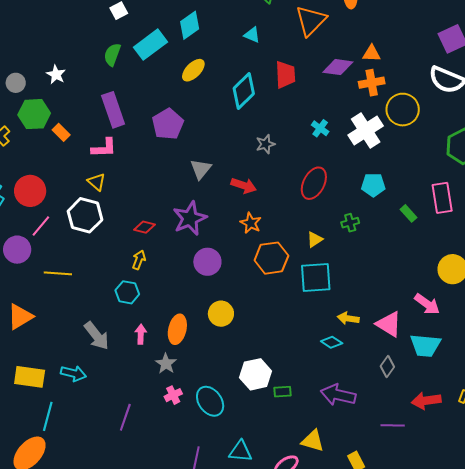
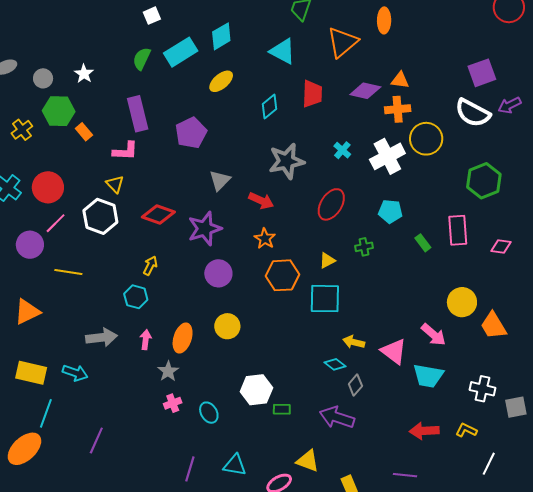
cyan triangle: (252, 35) -> (283, 51), size x1.6
cyan diamond: (244, 91) -> (270, 106), size x0.7
gray star: (265, 144) -> (286, 161), size x1.8
red diamond: (145, 227) -> (158, 214), moved, size x1.5
gray arrow: (97, 336) -> (102, 337), turned -64
gray diamond: (387, 367) -> (355, 385), moved
cyan ellipse: (210, 401) -> (209, 413), size x0.7
purple line: (125, 417) -> (96, 441), moved
purple line: (393, 425) -> (405, 475), moved

